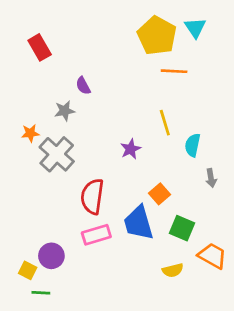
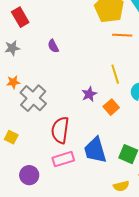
gray star: (65, 111) -> (12, 48), moved
orange square: (160, 194) -> (111, 107), moved
yellow square: (28, 270) -> (11, 137), moved

